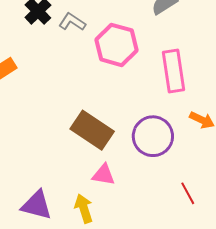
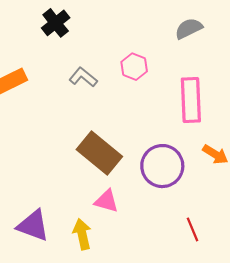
gray L-shape: (72, 22) -> (83, 77), moved
pink hexagon: (117, 45) -> (134, 67), size x0.6

